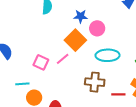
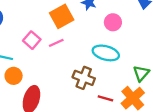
pink circle: (97, 28) -> (113, 22), moved
orange square: (75, 40) -> (62, 16), moved

